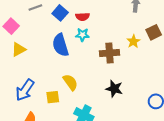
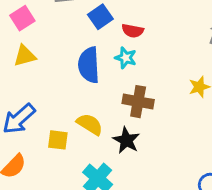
brown cross: (109, 53) -> (138, 102), moved
yellow semicircle: (70, 82) -> (90, 124), turned -36
black star: (114, 89) -> (126, 140), moved

